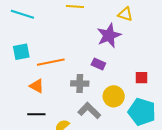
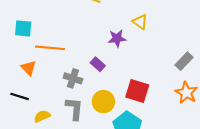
purple star: (109, 35) -> (117, 38), size x0.7
red square: (141, 78) -> (137, 91), size x1.6
gray L-shape: (89, 111) -> (74, 109), turned 35

